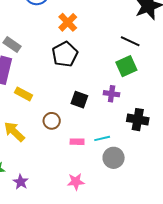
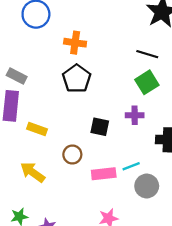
orange cross: (68, 22) -> (75, 43), turned -30
pink rectangle: (77, 142) -> (104, 174), size x1.5

